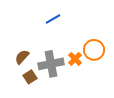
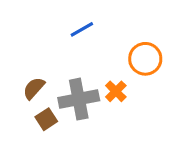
orange circle: (94, 50) -> (145, 59), moved

